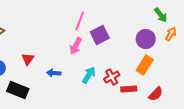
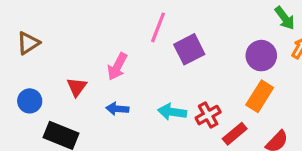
pink arrow: (76, 46) -> (117, 67), moved
cyan arrow: (89, 75) -> (172, 112), turned -114
red rectangle: (129, 89) -> (235, 134), turned -35

